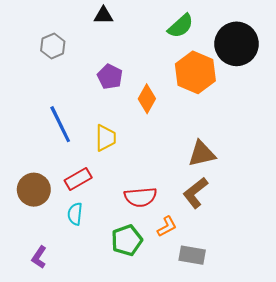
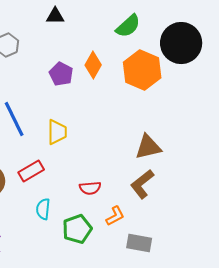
orange diamond: (147, 99) -> (93, 65), moved
red semicircle: (140, 197) -> (90, 188), size x0.7
cyan semicircle: (75, 214) -> (43, 209), moved

